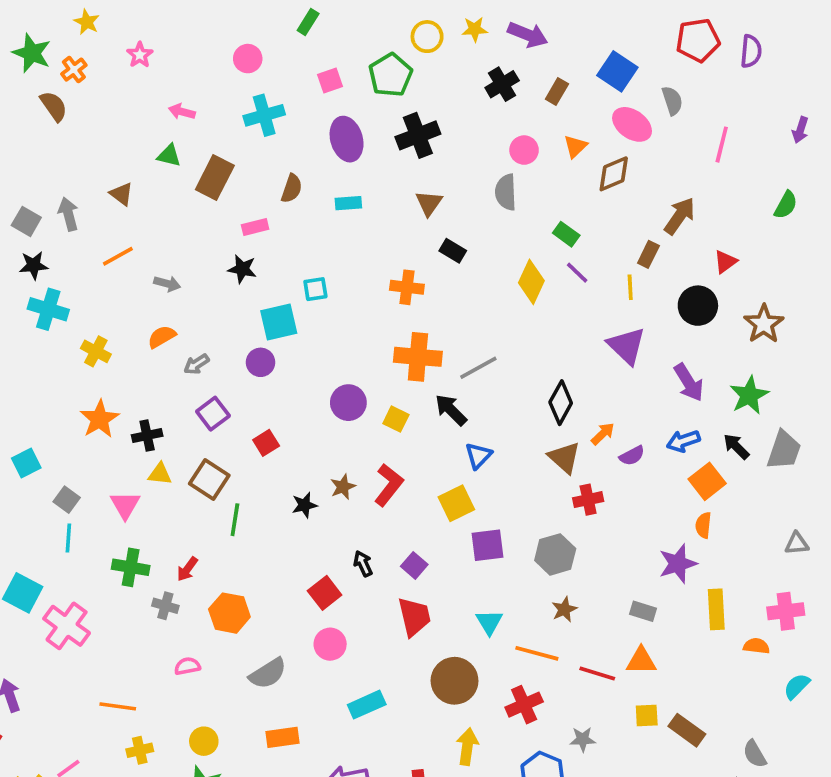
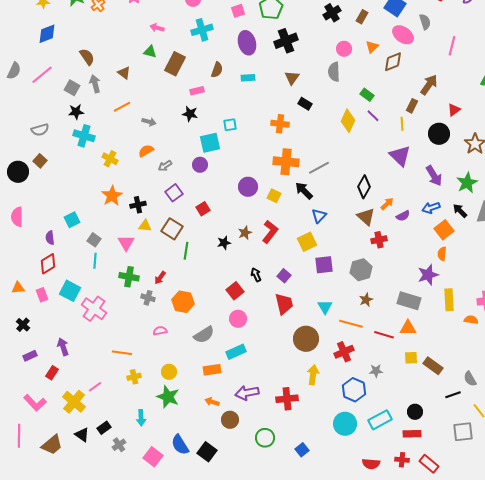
brown semicircle: (54, 106) -> (87, 57), moved
gray rectangle: (643, 611) -> (409, 301), size x1.6
cyan rectangle: (367, 705) -> (236, 352), moved

